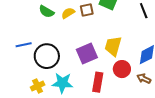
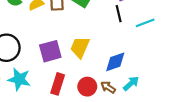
red circle: (122, 69) -> (87, 87), moved

